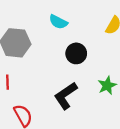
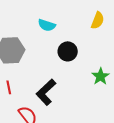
black L-shape: (66, 96) -> (46, 92), moved

